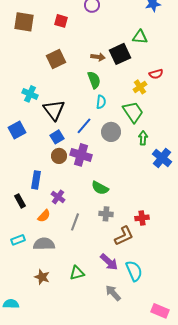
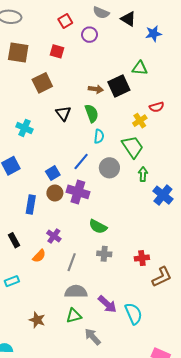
brown square: (56, 59) -> (42, 83), moved
black triangle: (54, 110) -> (63, 113), moved, size x0.7
blue rectangle: (36, 180) -> (31, 205), moved
brown L-shape: (124, 236) -> (162, 277), moved
gray semicircle: (44, 244) -> (76, 292), moved
gray arrow: (113, 293) -> (93, 337), moved

